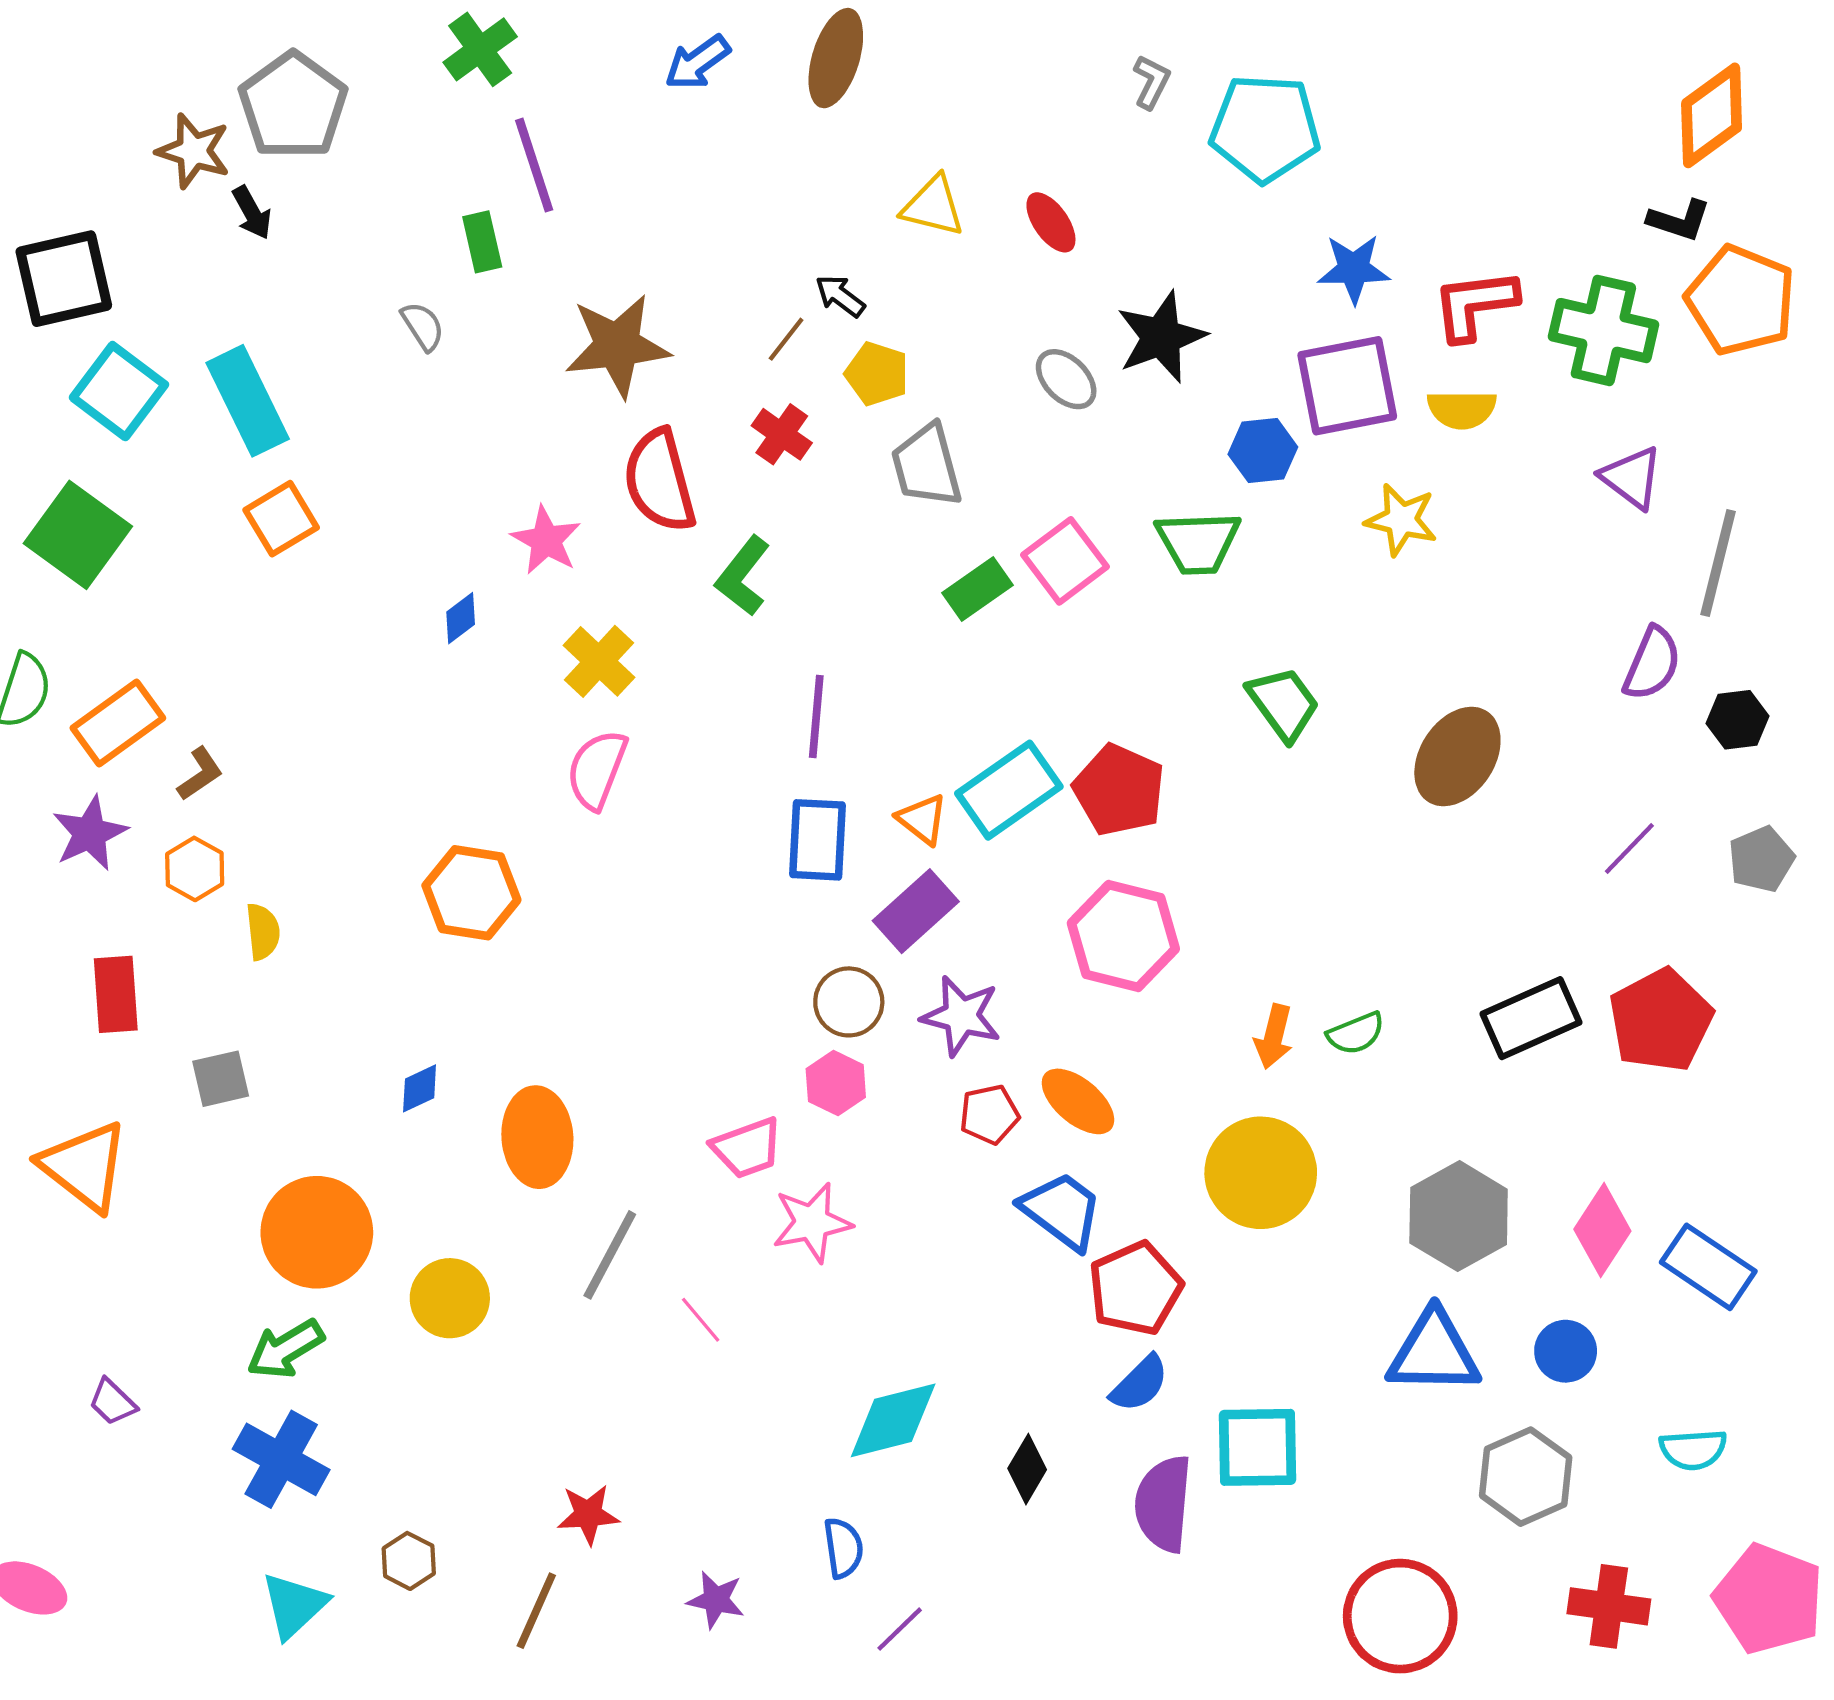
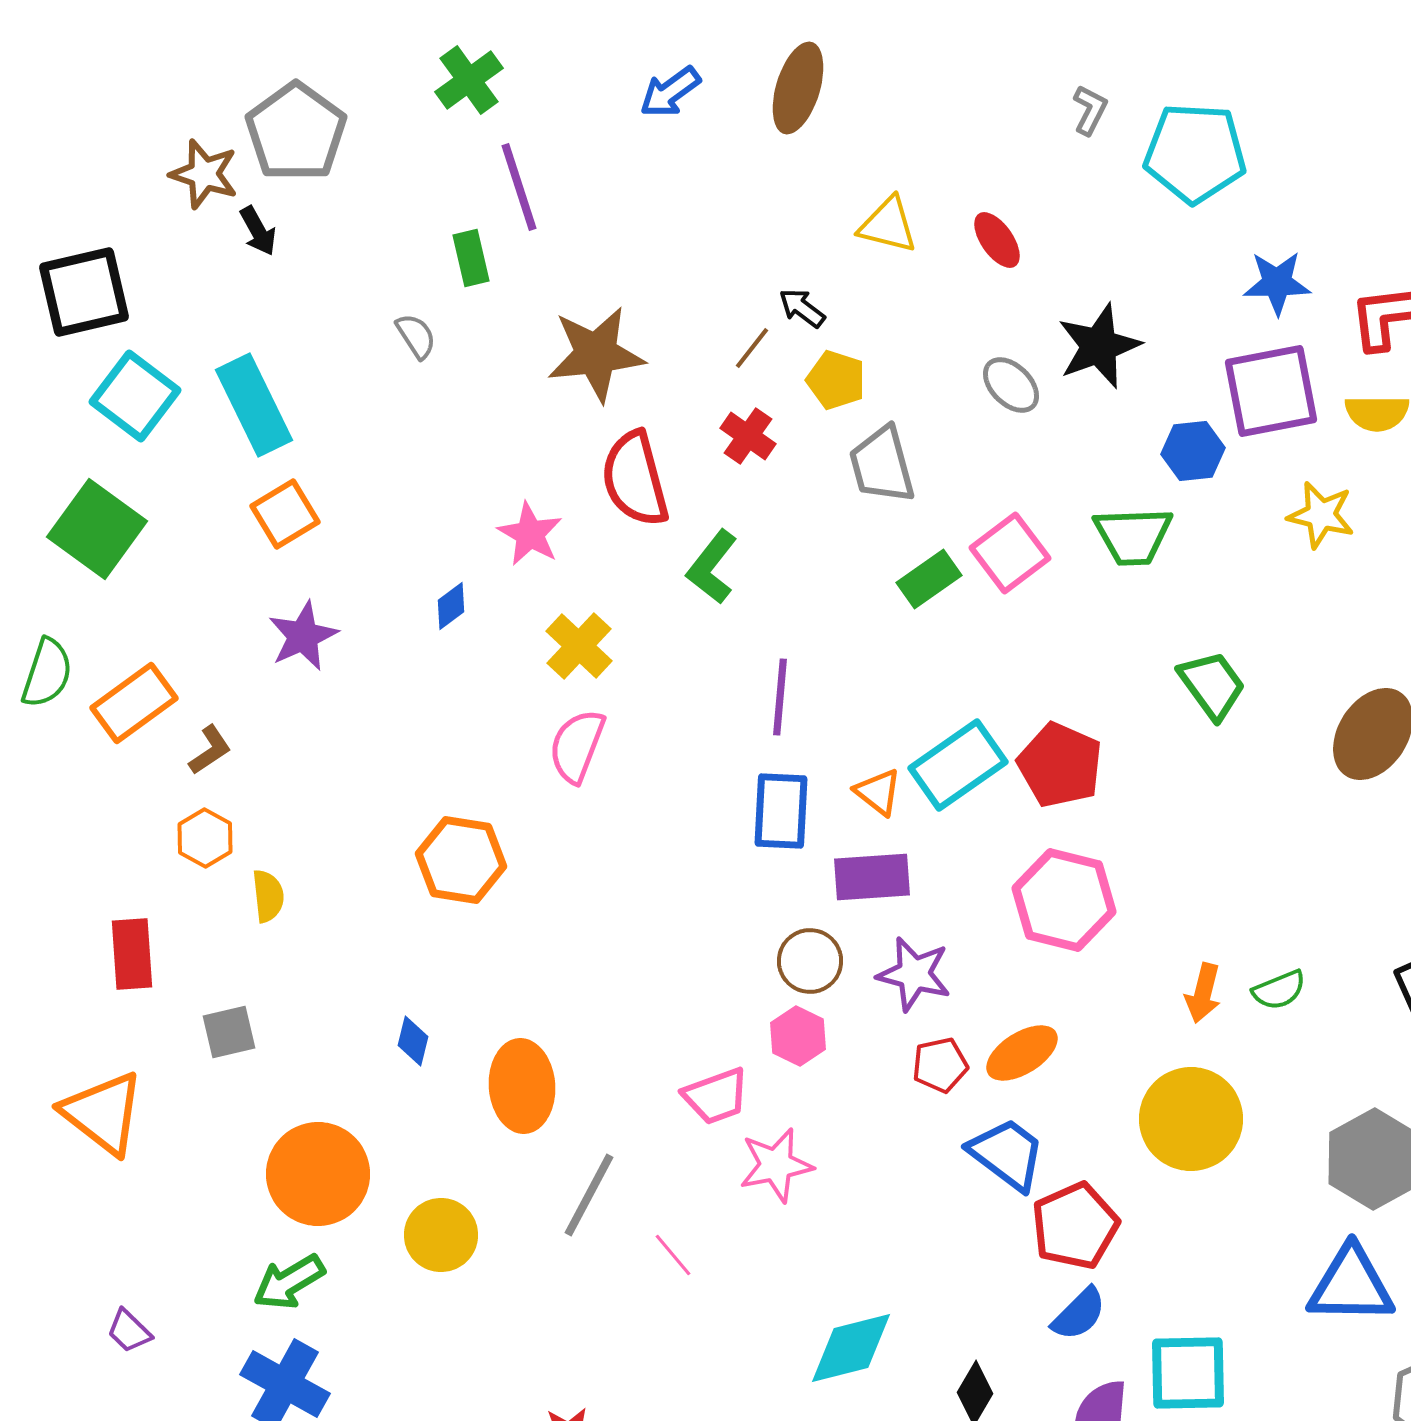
purple star: (90, 833) -> (303, 636), moved
purple rectangle: (916, 911) -> (872, 877), turned 38
blue diamond: (420, 1088) -> (413, 1041), turned -51
orange ellipse: (1078, 1101) -> (1022, 1053), turned -72

